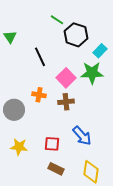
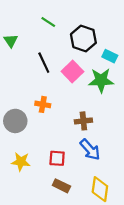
green line: (57, 20) -> (48, 22), moved
cyan rectangle: (100, 51) -> (110, 56), turned 72
pink square: (66, 78) -> (72, 71), moved
brown cross: (66, 102) -> (83, 121), moved

